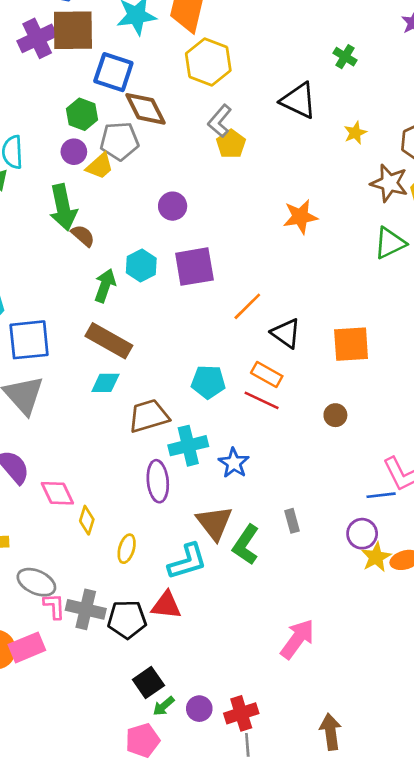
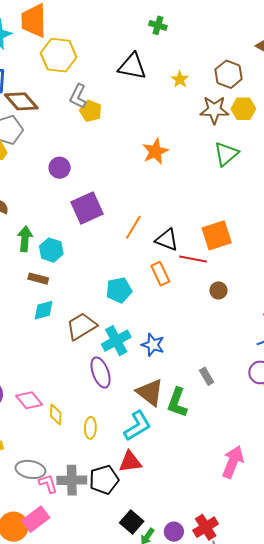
cyan hexagon: (141, 266) -> (51, 250), moved
brown rectangle: (109, 341) -> (38, 279), size x0.6
orange rectangle: (267, 374) -> (160, 274), turned 50
red line: (262, 400) -> (193, 259), moved

